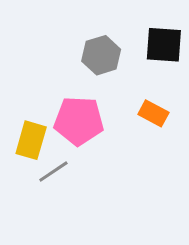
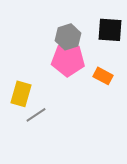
pink pentagon: (79, 121) -> (68, 60), moved

